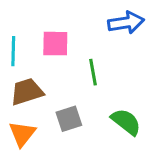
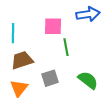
pink square: (55, 44) -> (53, 26), moved

